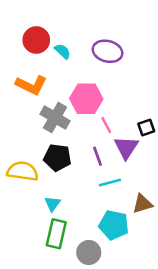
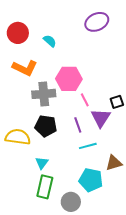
red circle: (36, 40) -> (18, 33), moved
purple ellipse: (108, 51) -> (97, 22), moved, turned -40
gray cross: (55, 118) -> (44, 94), turned -35

